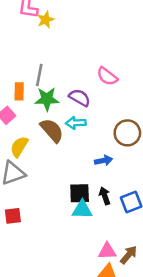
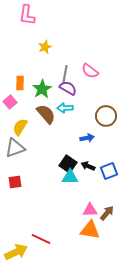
yellow star: (46, 20) -> (45, 47), moved
gray line: (39, 75) -> (65, 74), moved
green star: (47, 99) -> (42, 89), turned -30
black square: (80, 193) -> (68, 164), turned 36
black arrow: (105, 196) -> (88, 166), turned -48

